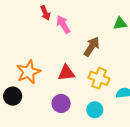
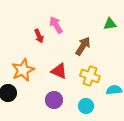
red arrow: (45, 13) -> (39, 36), moved
red triangle: (66, 73) -> (59, 71), turned 30

